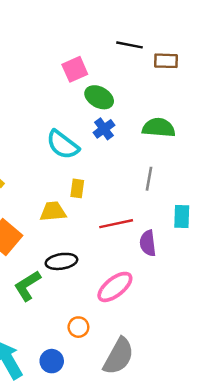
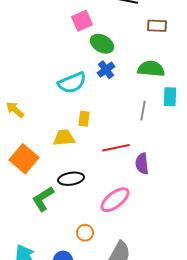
brown rectangle: (166, 61) -> (157, 26), moved
cyan semicircle: (63, 145) -> (72, 83), turned -60
cyan rectangle: (182, 216) -> (170, 97), moved

